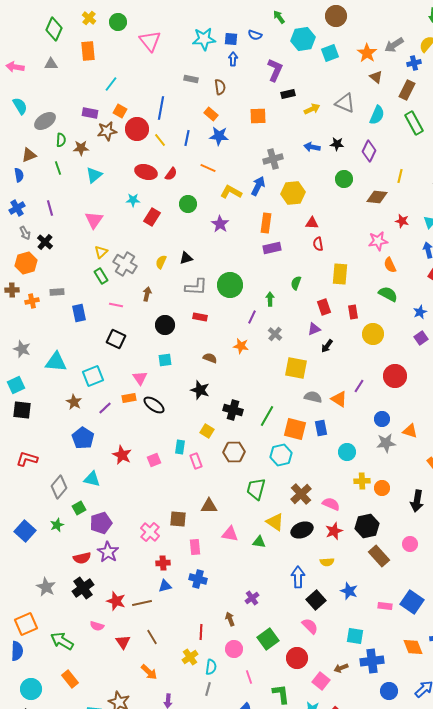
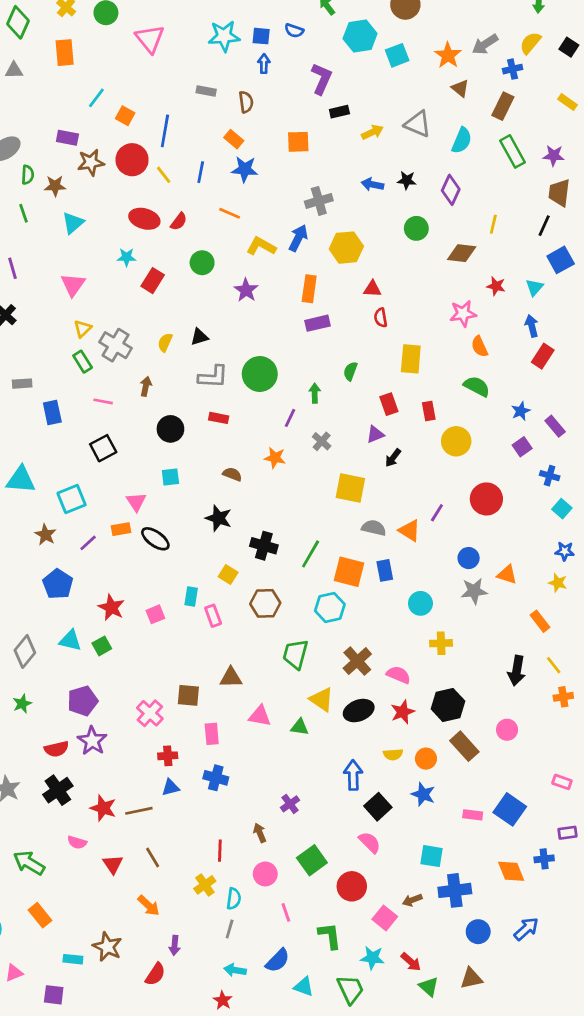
orange square: (120, 111) -> (125, 116), moved
black square: (116, 339) -> (103, 448), turned 36
orange circle: (382, 488) -> (426, 759), moved
green square: (79, 508) -> (102, 646), moved

